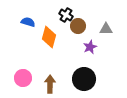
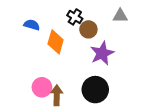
gray triangle: (106, 29) -> (120, 16), moved
purple star: (90, 47) -> (102, 53), size x1.5
pink circle: (23, 78) -> (42, 87), moved

